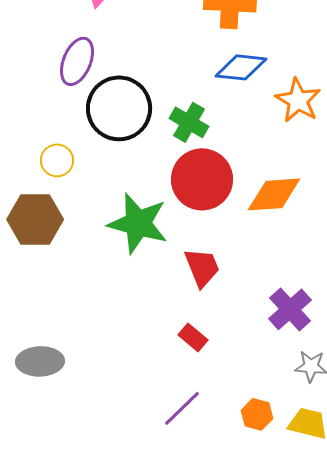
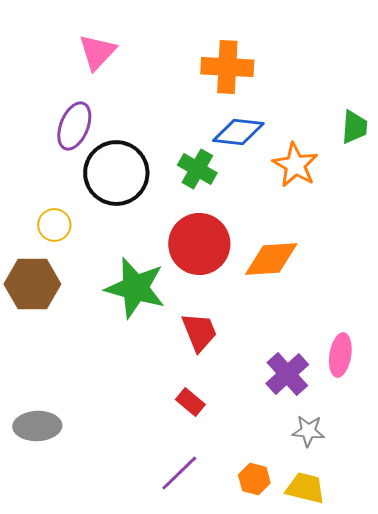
green cross: (189, 122) -> (197, 169), moved

